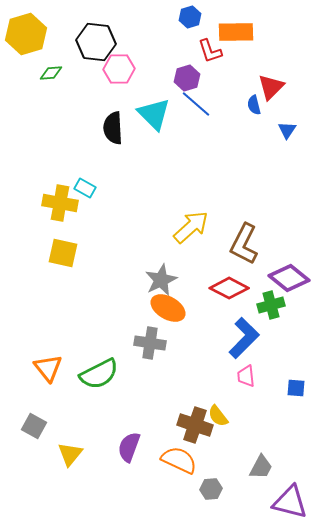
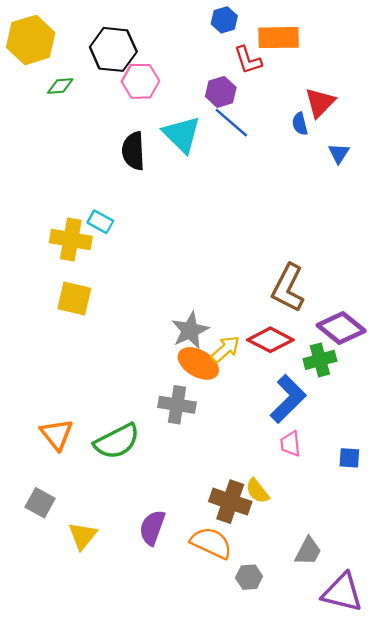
yellow arrow: (191, 227) -> (225, 349), moved, size x0.7

